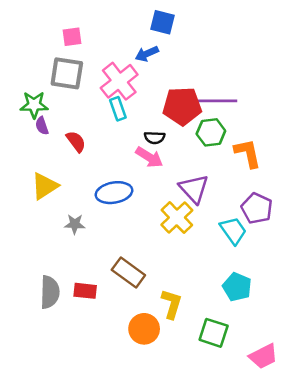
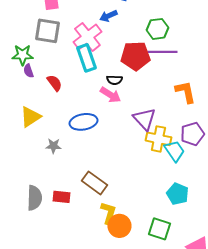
cyan rectangle: (118, 109) -> (86, 58), size x1.5
green hexagon: (211, 132) -> (157, 29), moved
purple pentagon: (257, 208) -> (192, 134), turned 30
yellow cross: (177, 217) -> (158, 139), moved, turned -35
yellow L-shape: (172, 304) -> (108, 213), moved
orange circle: (144, 329) -> (119, 226), moved

